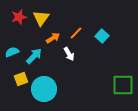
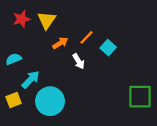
cyan square: (102, 36) -> (108, 48), moved
cyan arrow: (34, 56) -> (31, 80), moved
yellow square: (21, 79) -> (14, 100), moved

